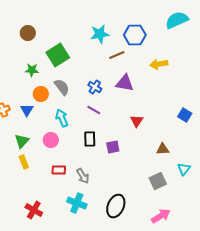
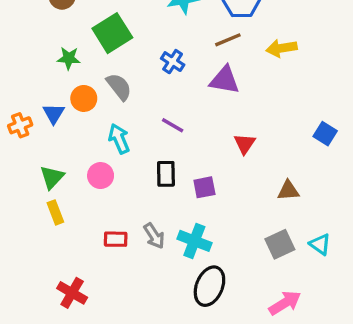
brown line: (117, 55) -> (228, 40), moved
blue cross: (95, 87) -> (173, 62), moved
blue triangle: (27, 110) -> (54, 114), moved
cyan triangle: (184, 169) -> (320, 244), moved, turned -32
red rectangle: (59, 170) -> (116, 239), moved
cyan cross: (77, 203) -> (194, 241), moved

